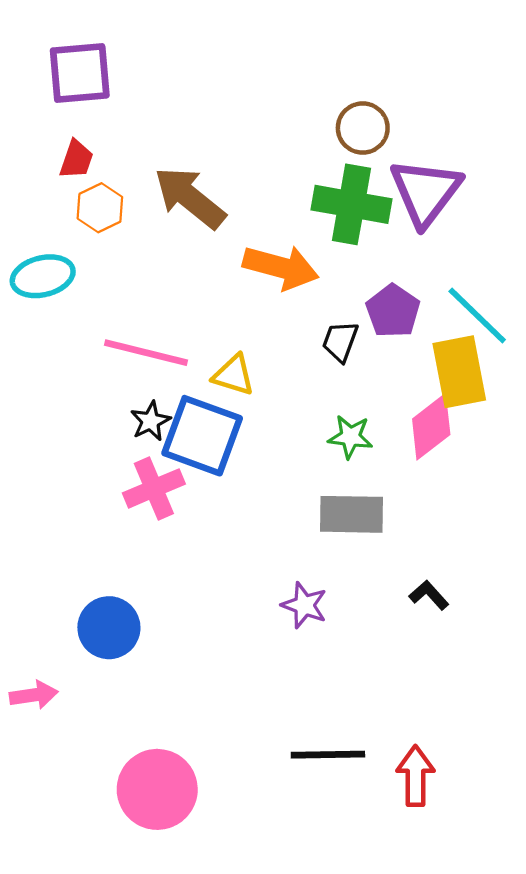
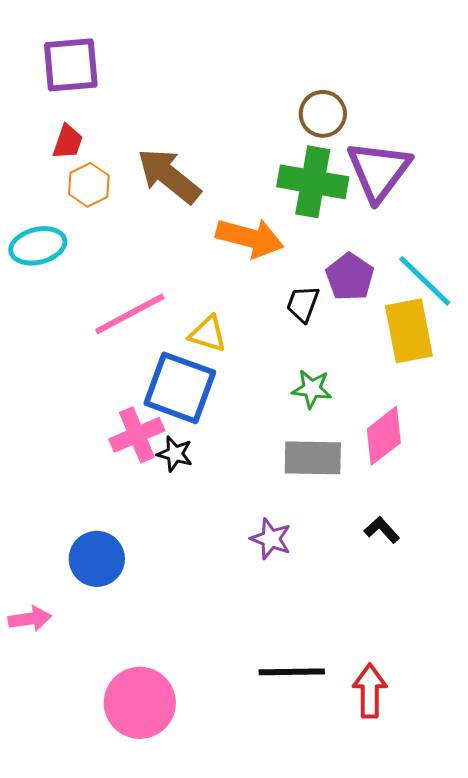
pink line: (146, 353) -> (130, 314), turned -42
black star: (150, 421) -> (175, 454), moved, turned -30
pink diamond: (431, 427) -> (384, 436), moved

